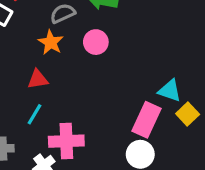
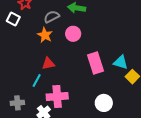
red triangle: (38, 79) -> (48, 64), moved
pink rectangle: (147, 120) -> (95, 63), moved, turned -40

